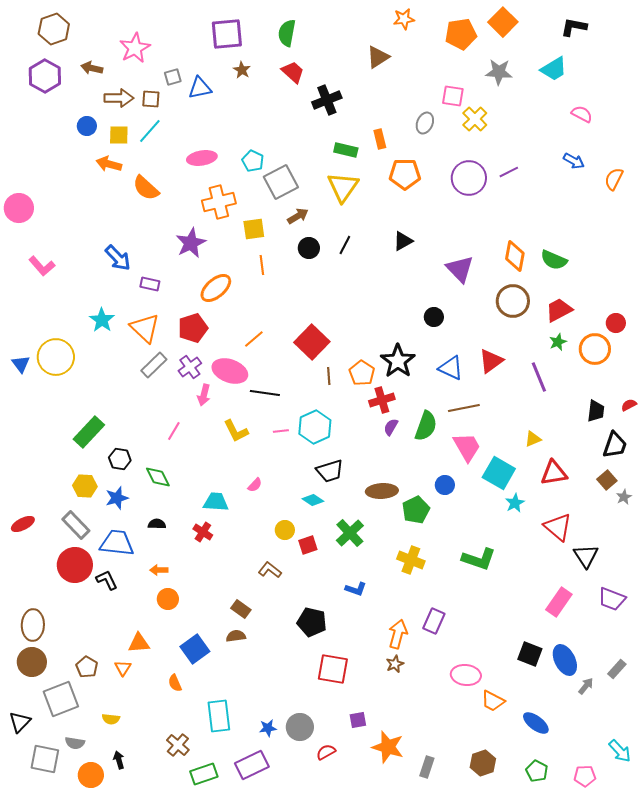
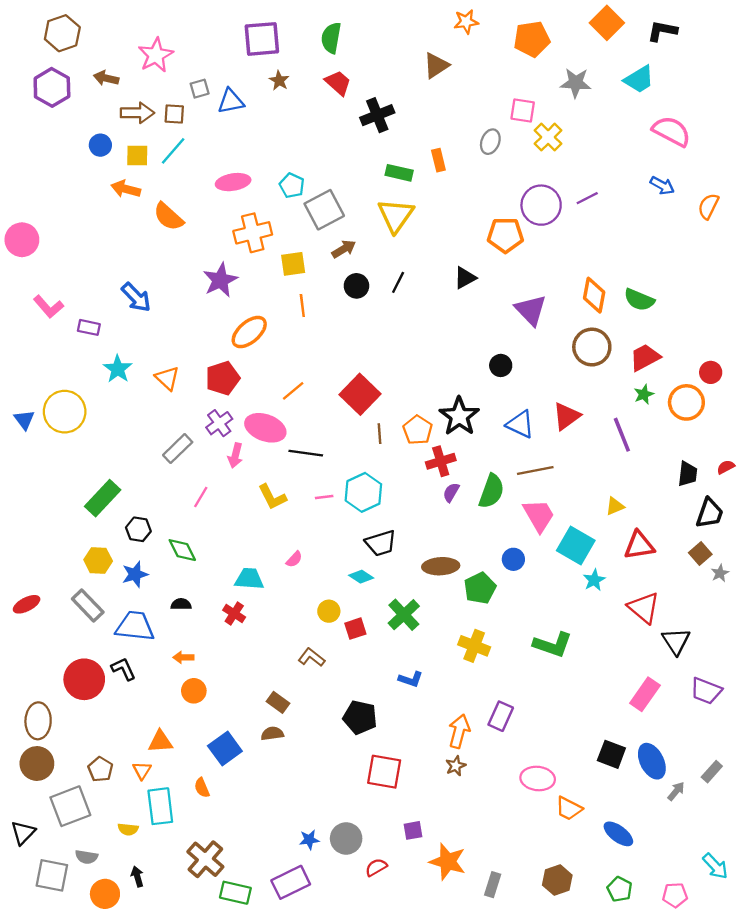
orange square: (503, 22) -> (607, 23), moved
pink semicircle: (582, 114) -> (671, 131), size x1.6
orange pentagon: (405, 174) -> (505, 235), moved
purple rectangle: (150, 284) -> (89, 327), moved
orange triangle: (145, 328) -> (167, 378), size x0.7
gray rectangle: (154, 365) -> (178, 449), moved
red circle: (75, 565) -> (84, 679), moved
cyan rectangle: (219, 716) -> (160, 806), moved
brown cross: (178, 745) -> (205, 859), size x1.4
green rectangle: (204, 774) -> (235, 893), turned 32

